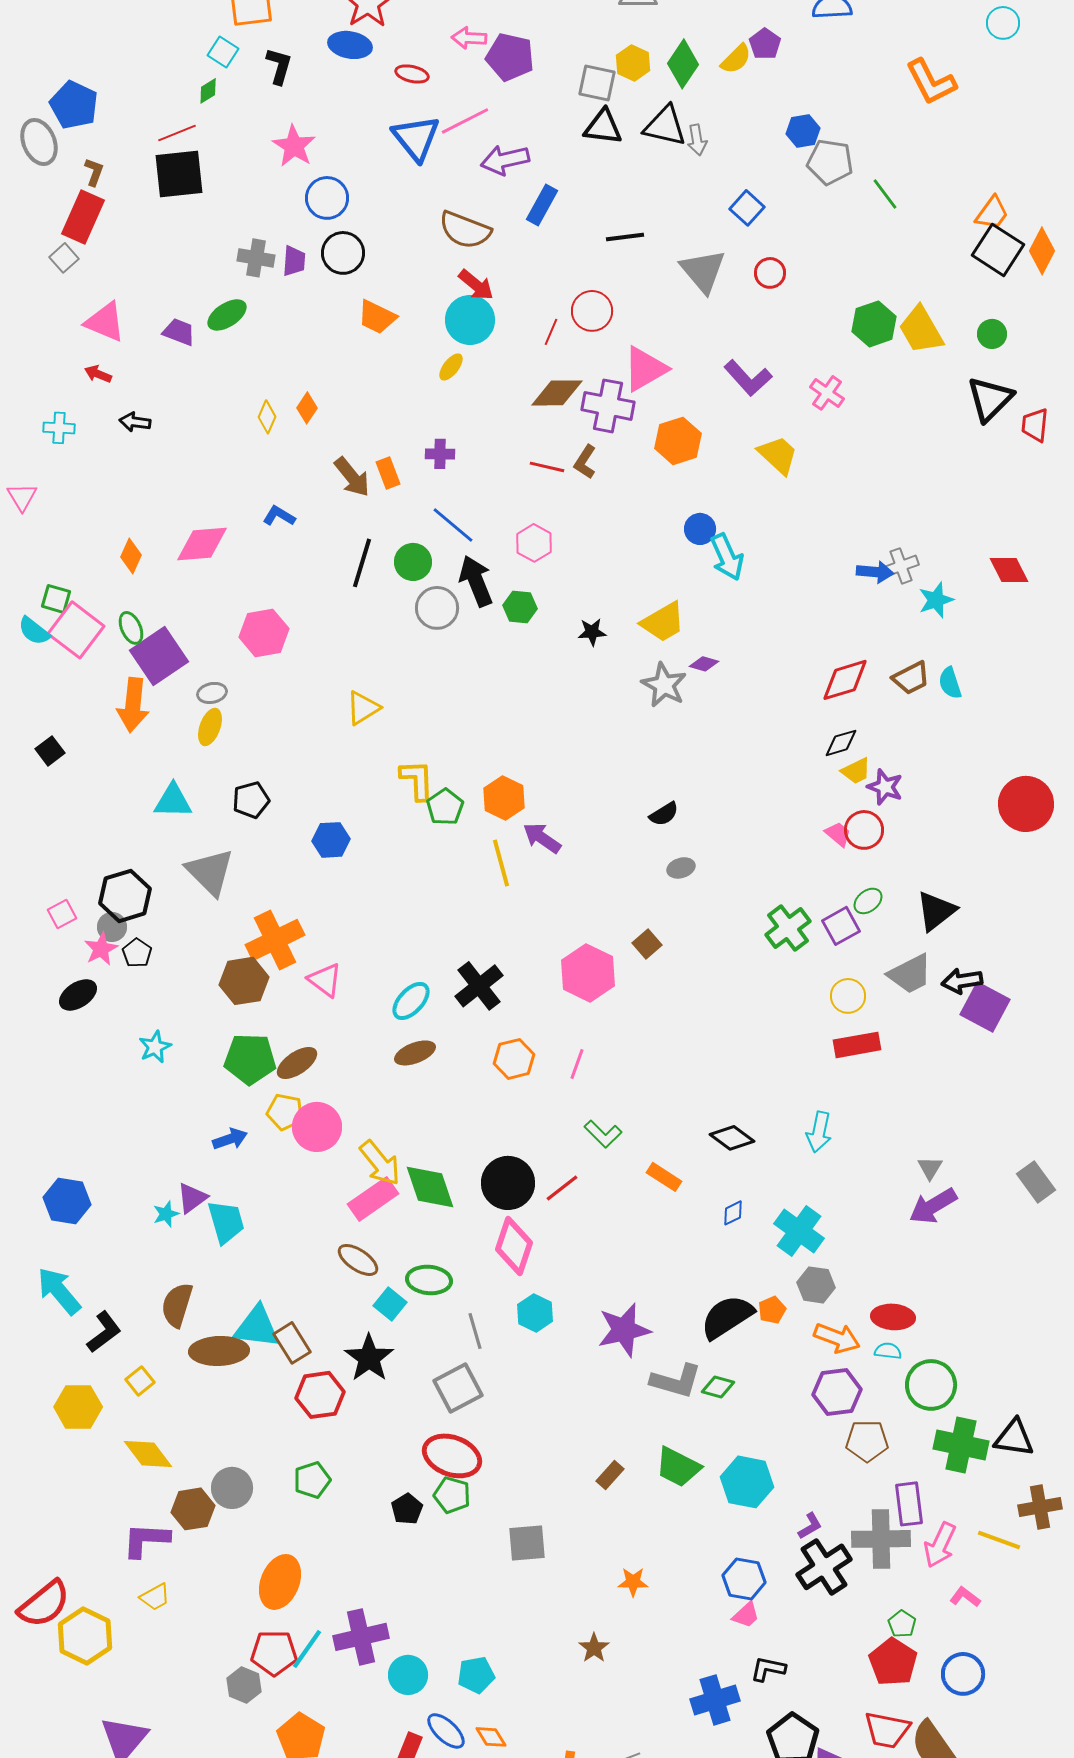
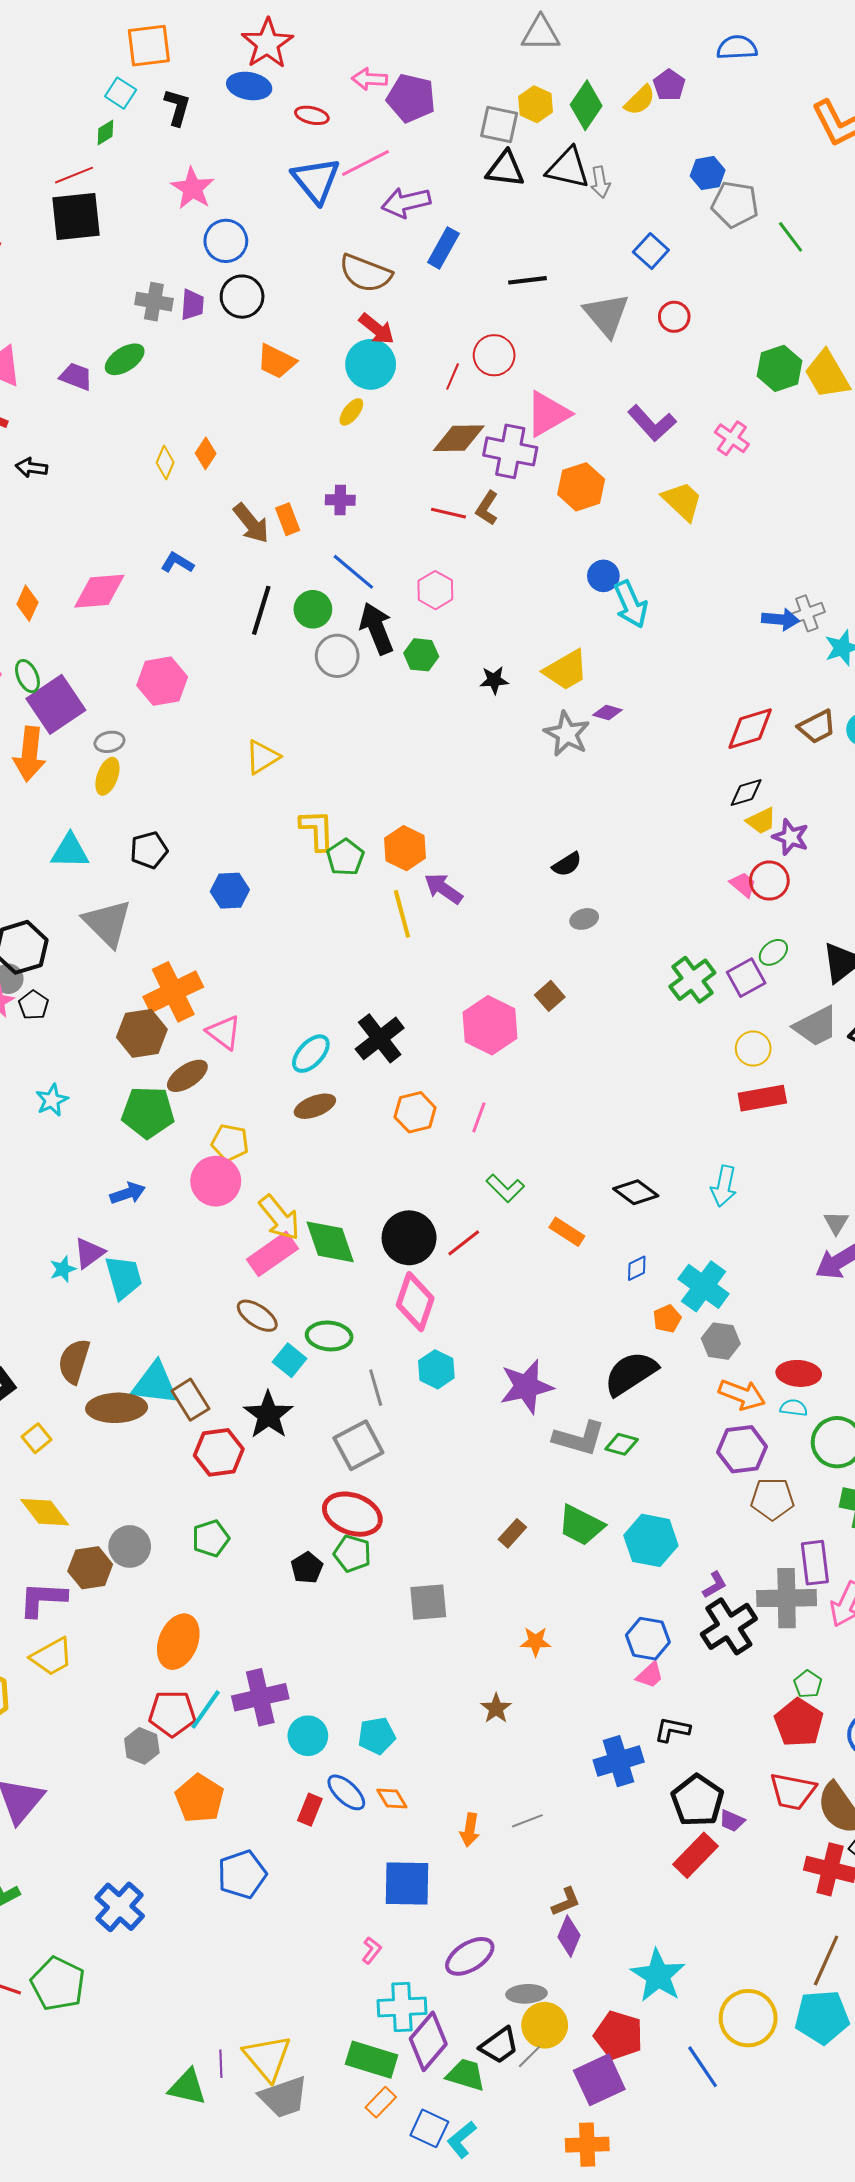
brown ellipse: (297, 1063) -> (187, 1076), moved
yellow pentagon: (285, 1112) -> (230, 1143), moved
orange pentagon: (772, 1310) -> (667, 1319), moved
yellow trapezoid: (155, 1597) -> (52, 1657), size x1.4

